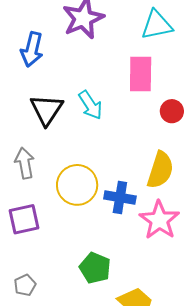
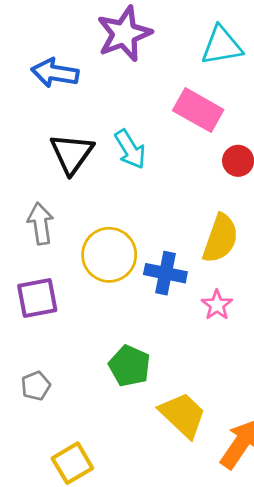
blue arrow: (32, 49) -> (55, 73), turned 84
pink rectangle: (141, 74) -> (198, 110), turned -63
pink star: (159, 220) -> (217, 305), size x0.6

